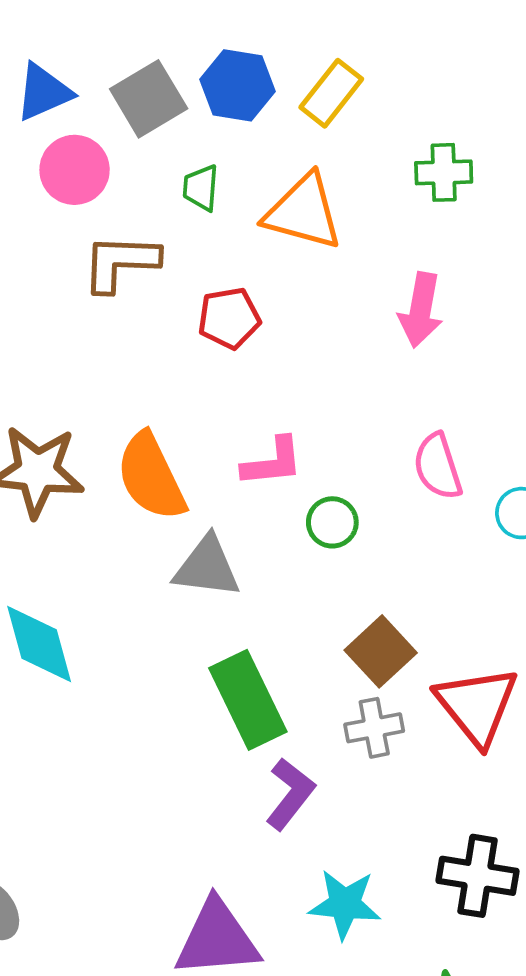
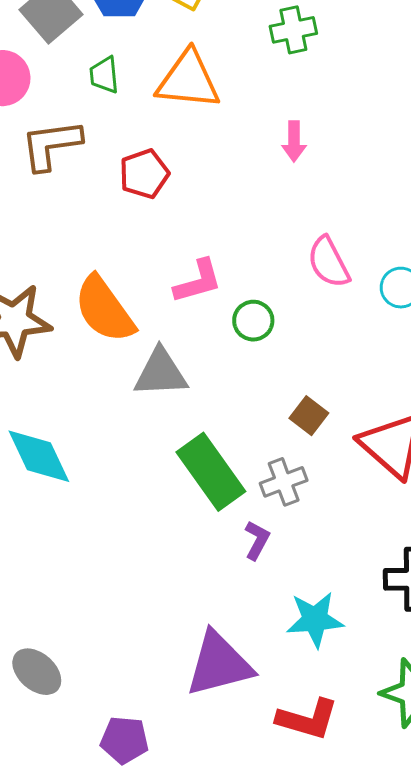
pink arrow: (421, 310) -> (294, 141), size x0.7
brown square: (381, 651) -> (309, 416), size x0.7
gray cross: (374, 728) -> (284, 482), moved
purple L-shape: (290, 794) -> (257, 540), size x0.7

